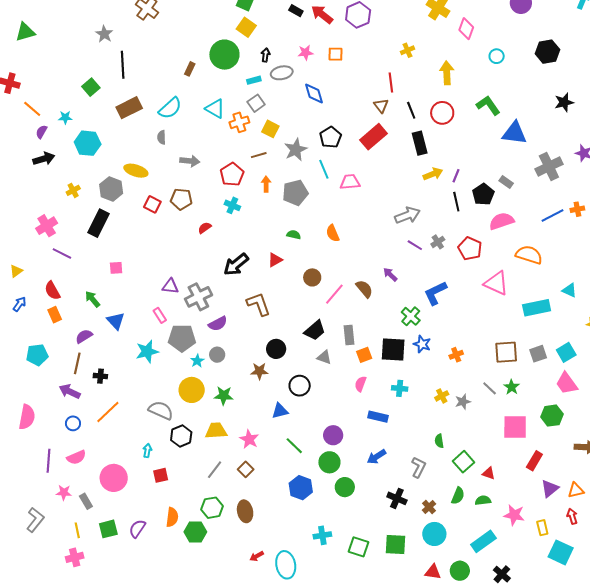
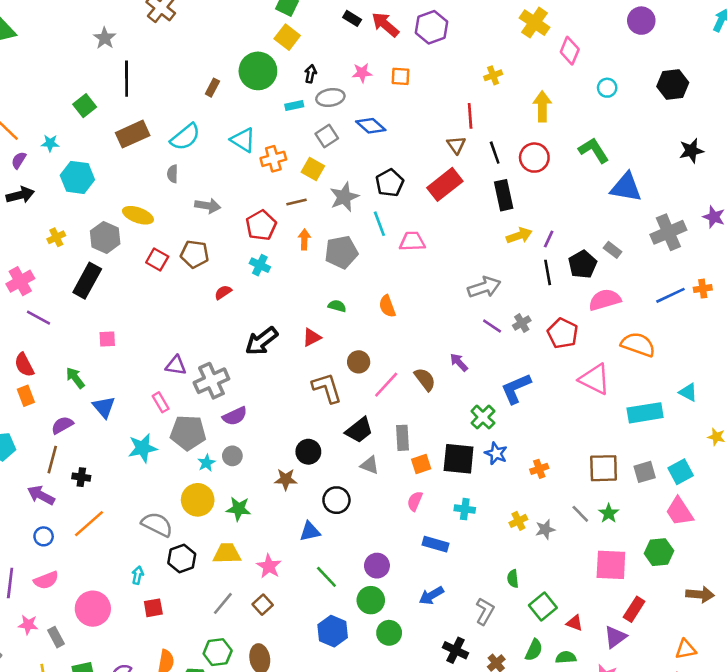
blue diamond: (314, 93) -> (371, 126), turned -35
gray square: (256, 103) -> (327, 136), moved
brown L-shape: (259, 304) -> (327, 388), moved
purple triangle: (550, 489) -> (615, 637), moved

